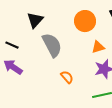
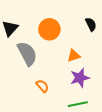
orange circle: (85, 21) -> (49, 29), moved

